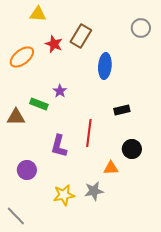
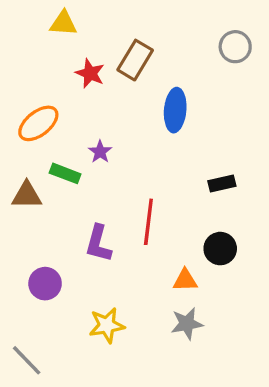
orange ellipse: (22, 57) -> (38, 123), moved
black rectangle: (122, 110) -> (222, 183), moved
gray star: (94, 191) -> (187, 324), moved

